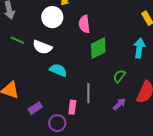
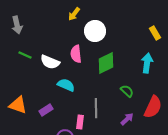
white circle: (52, 17) -> (95, 31), moved
pink semicircle: (84, 24) -> (76, 54), moved
green semicircle: (119, 76) -> (127, 91), turned 96
purple rectangle: (35, 108) -> (46, 110), moved

